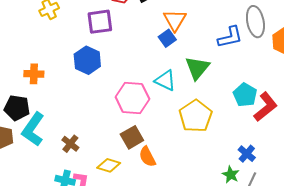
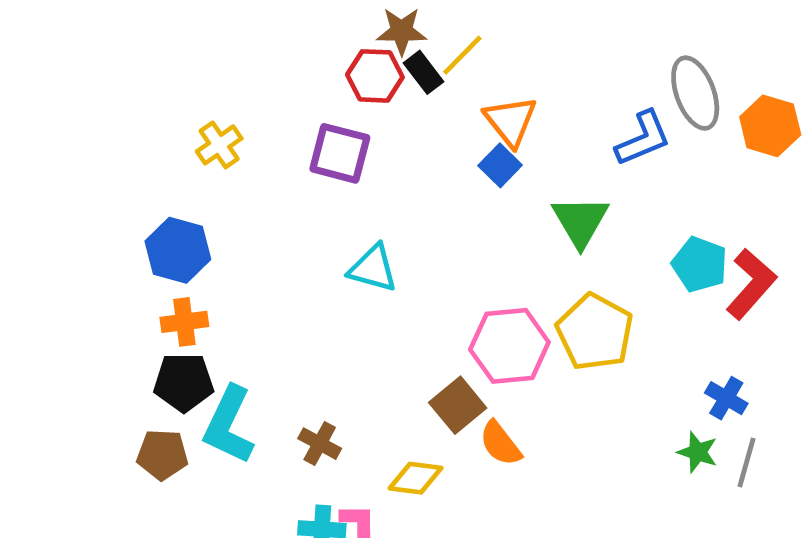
purple square: (100, 22) -> (340, 153), turned 32
blue hexagon: (87, 60) -> (178, 250), moved
orange cross: (34, 74) -> (184, 322), moved
cyan triangle: (165, 80) -> (373, 268), moved
pink hexagon: (132, 98) -> (509, 346), moved

